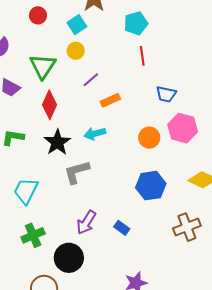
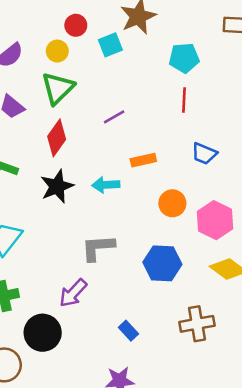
red circle: (38, 15) -> (76, 25), moved
yellow circle: (76, 51) -> (57, 51), moved
orange rectangle: (110, 100) -> (143, 160), moved
pink hexagon: (183, 128) -> (215, 220), moved
gray L-shape: (77, 172) -> (98, 248), moved
blue rectangle: (122, 228) -> (128, 331), moved

